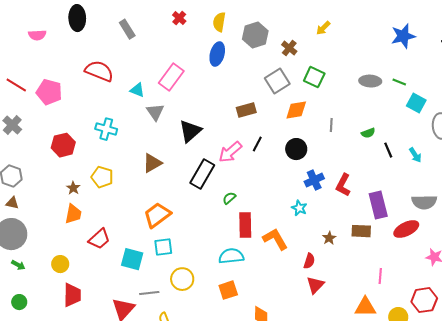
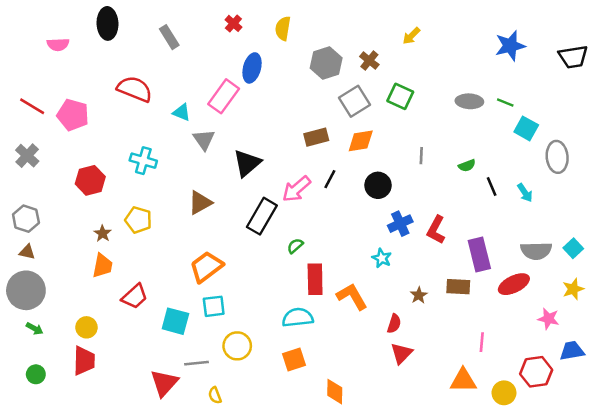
gray hexagon: (255, 35) -> (326, 63), moved
blue ellipse: (217, 54) -> (252, 68), moved
orange diamond: (296, 110) -> (361, 141), moved
red trapezoid: (72, 295) -> (84, 361), moved

